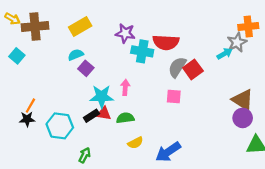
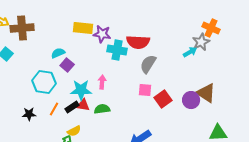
yellow rectangle: (80, 27) -> (83, 28), moved, turned 36
orange cross: (248, 27) -> (211, 28), turned 30
red square: (193, 69) -> (163, 99), moved
orange line: (30, 106) -> (54, 109), moved
purple circle: (243, 118) -> (191, 100), moved
black star: (27, 119) -> (29, 114), moved
cyan hexagon: (60, 126) -> (44, 82), moved
yellow semicircle: (135, 143) -> (74, 131), moved

